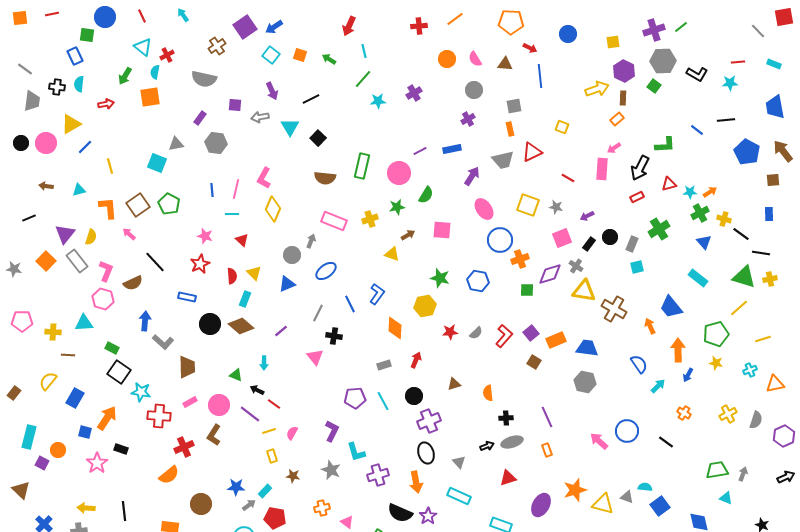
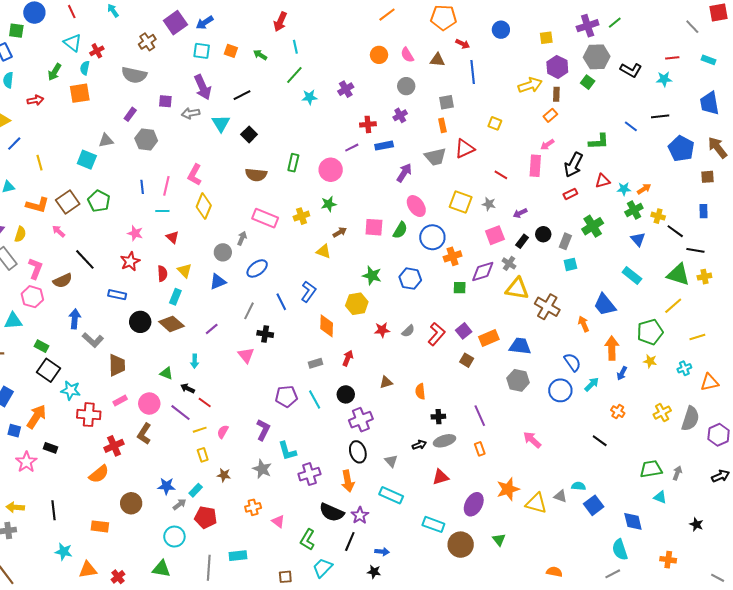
red cross: (419, 26) -> (368, 124), moved
cyan square: (271, 55) -> (202, 51), turned -30
purple arrow: (272, 91) -> (203, 87), size x1.4
green rectangle: (362, 166) -> (293, 163), size x0.7
green semicircle: (426, 195) -> (400, 230), moved
orange L-shape: (108, 208) -> (37, 205), turned 110
gray semicircle: (756, 420) -> (690, 419), size x1.4
blue circle: (627, 431) -> (560, 390), moved

